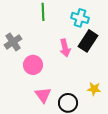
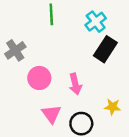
cyan cross: (80, 18) -> (96, 22), turned 36
pink arrow: (65, 48) -> (75, 84), moved

